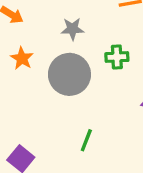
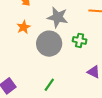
gray star: (72, 29) -> (58, 17), size x1.5

